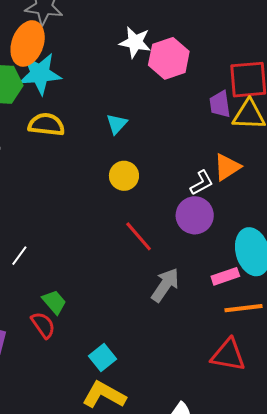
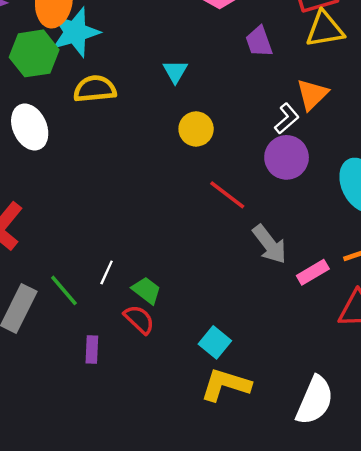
purple trapezoid: (220, 104) -> (259, 42), moved
white line: (19, 256) -> (107, 272), moved
pink rectangle: (225, 276) -> (313, 272), moved
gray arrow: (165, 285) -> (269, 244), turned 120

